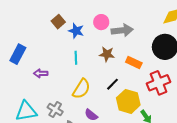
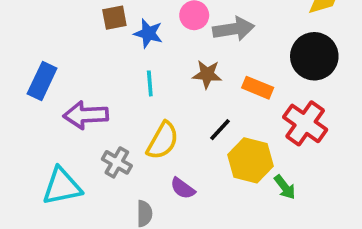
brown square: (58, 22) -> (114, 18), turned 32
purple arrow: (41, 73) -> (86, 115), size x1.6
red cross: (159, 83) -> (305, 123), turned -30
gray cross: (55, 110) -> (117, 162), moved

